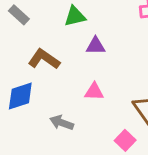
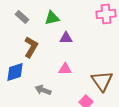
gray rectangle: (19, 15) -> (22, 17), moved
brown L-shape: (44, 59) -> (31, 47), turned 85

